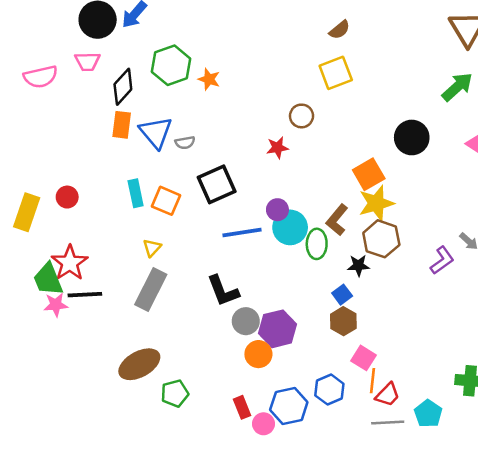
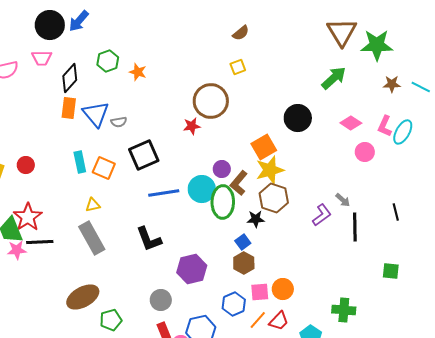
green hexagon: (171, 65) -> (108, 61), size x0.7
yellow square: (336, 73) -> (238, 67), size x0.6
brown circle: (302, 116) -> (211, 101), size x1.8
purple circle: (277, 210) -> (222, 169), moved
green ellipse: (317, 244) -> (223, 202), size x1.4
yellow triangle: (152, 248) -> (93, 205), turned 35
gray rectangle: (151, 289) -> (92, 238), turned -56
gray circle: (246, 321) -> (161, 300), moved
orange circle: (258, 354) -> (283, 289), moved
pink square: (364, 358) -> (260, 292), turned -36
orange line: (372, 381) -> (258, 320), moved, turned 36
blue hexagon: (329, 390) -> (234, 304), moved

